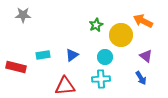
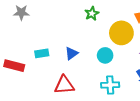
green star: (96, 25) -> (92, 14), moved
cyan cross: (101, 79) -> (110, 85), moved

